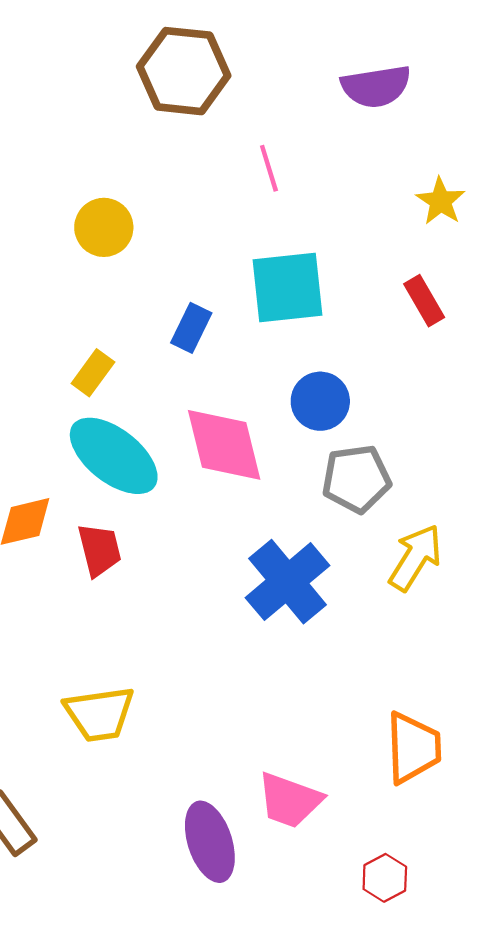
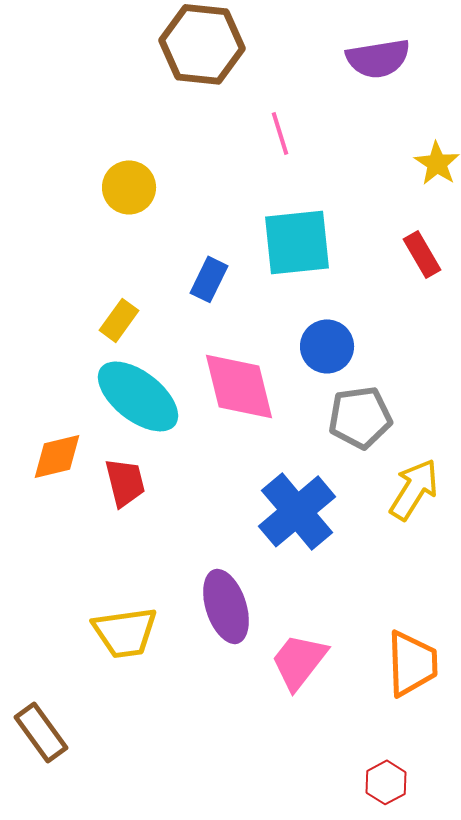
pink trapezoid: (290, 800) -> (299, 661), moved, turned 108
purple ellipse: (210, 842) -> (226, 606), moved

